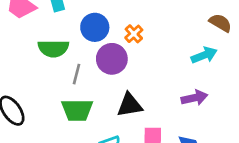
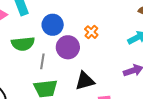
orange cross: (134, 34) -> (91, 32), moved

